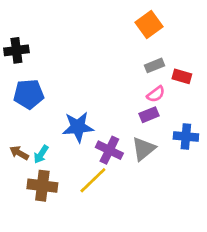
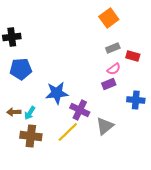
gray triangle: (144, 149) -> (105, 126), moved
brown arrow: (19, 153) -> (14, 112), turned -32

